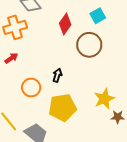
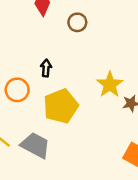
brown circle: (89, 45) -> (77, 22), size x0.6

